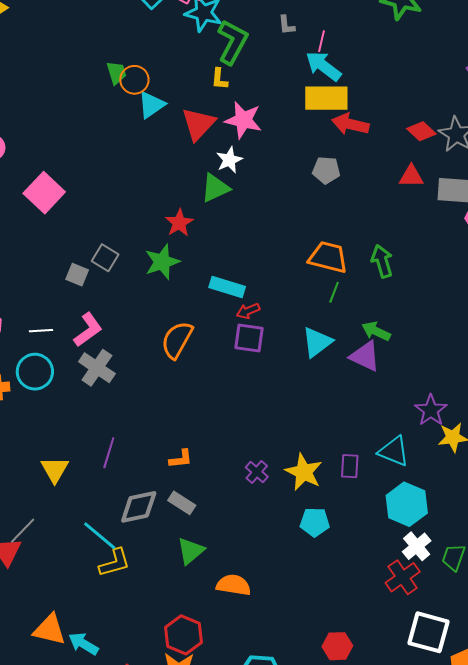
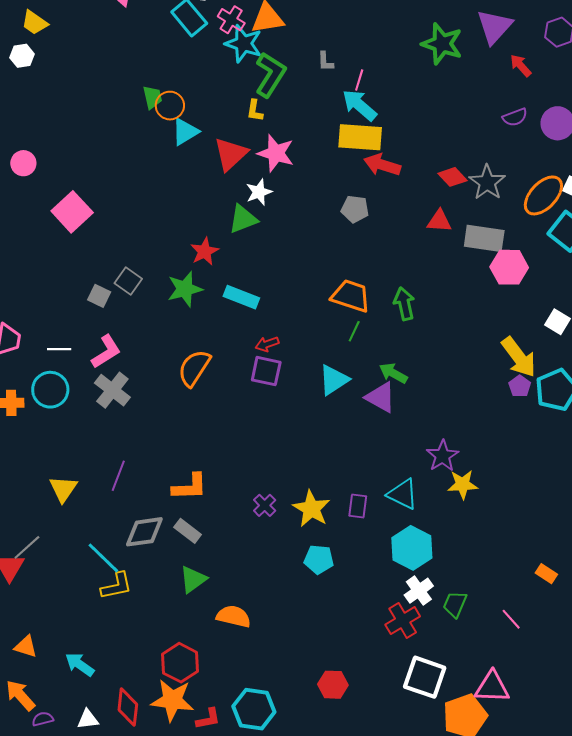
cyan rectangle: (227, 287) -> (241, 297), moved
orange L-shape: (181, 459) -> (190, 487), size x1.5
orange triangle: (49, 630) -> (26, 647), moved, size x0.7

